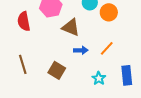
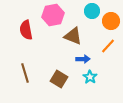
orange line: (107, 48) -> (108, 46), moved
cyan star: (99, 78) -> (90, 77), moved

